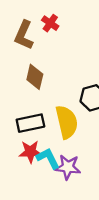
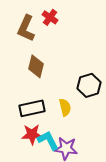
yellow semicircle: (67, 122) -> (65, 107), size x0.6

